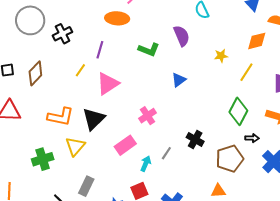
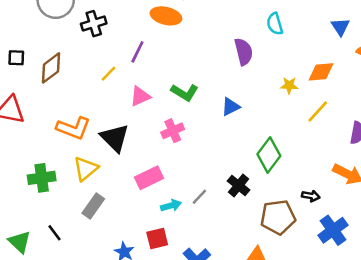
orange diamond: (257, 41) -> (321, 72), moved
green L-shape: (149, 50) -> (185, 92), moved
pink triangle: (108, 84) -> (140, 96), size x0.7
green diamond: (238, 111) -> (269, 155), moved
pink cross: (148, 116) -> (173, 131), moved
black triangle: (94, 119) -> (115, 138), turned -40
cyan arrow: (146, 164) -> (171, 206), turned 42
gray rectangle: (86, 186) -> (93, 206), moved

